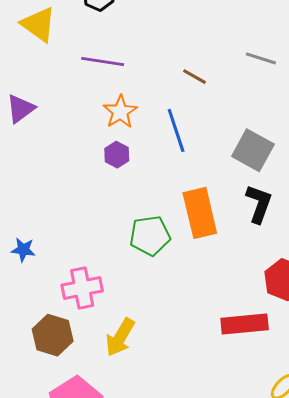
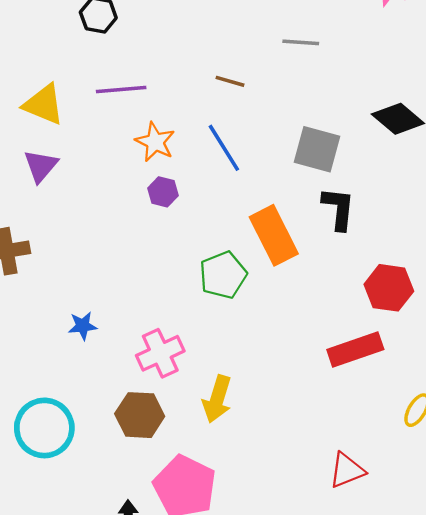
yellow triangle: (39, 24) -> (44, 104), moved

